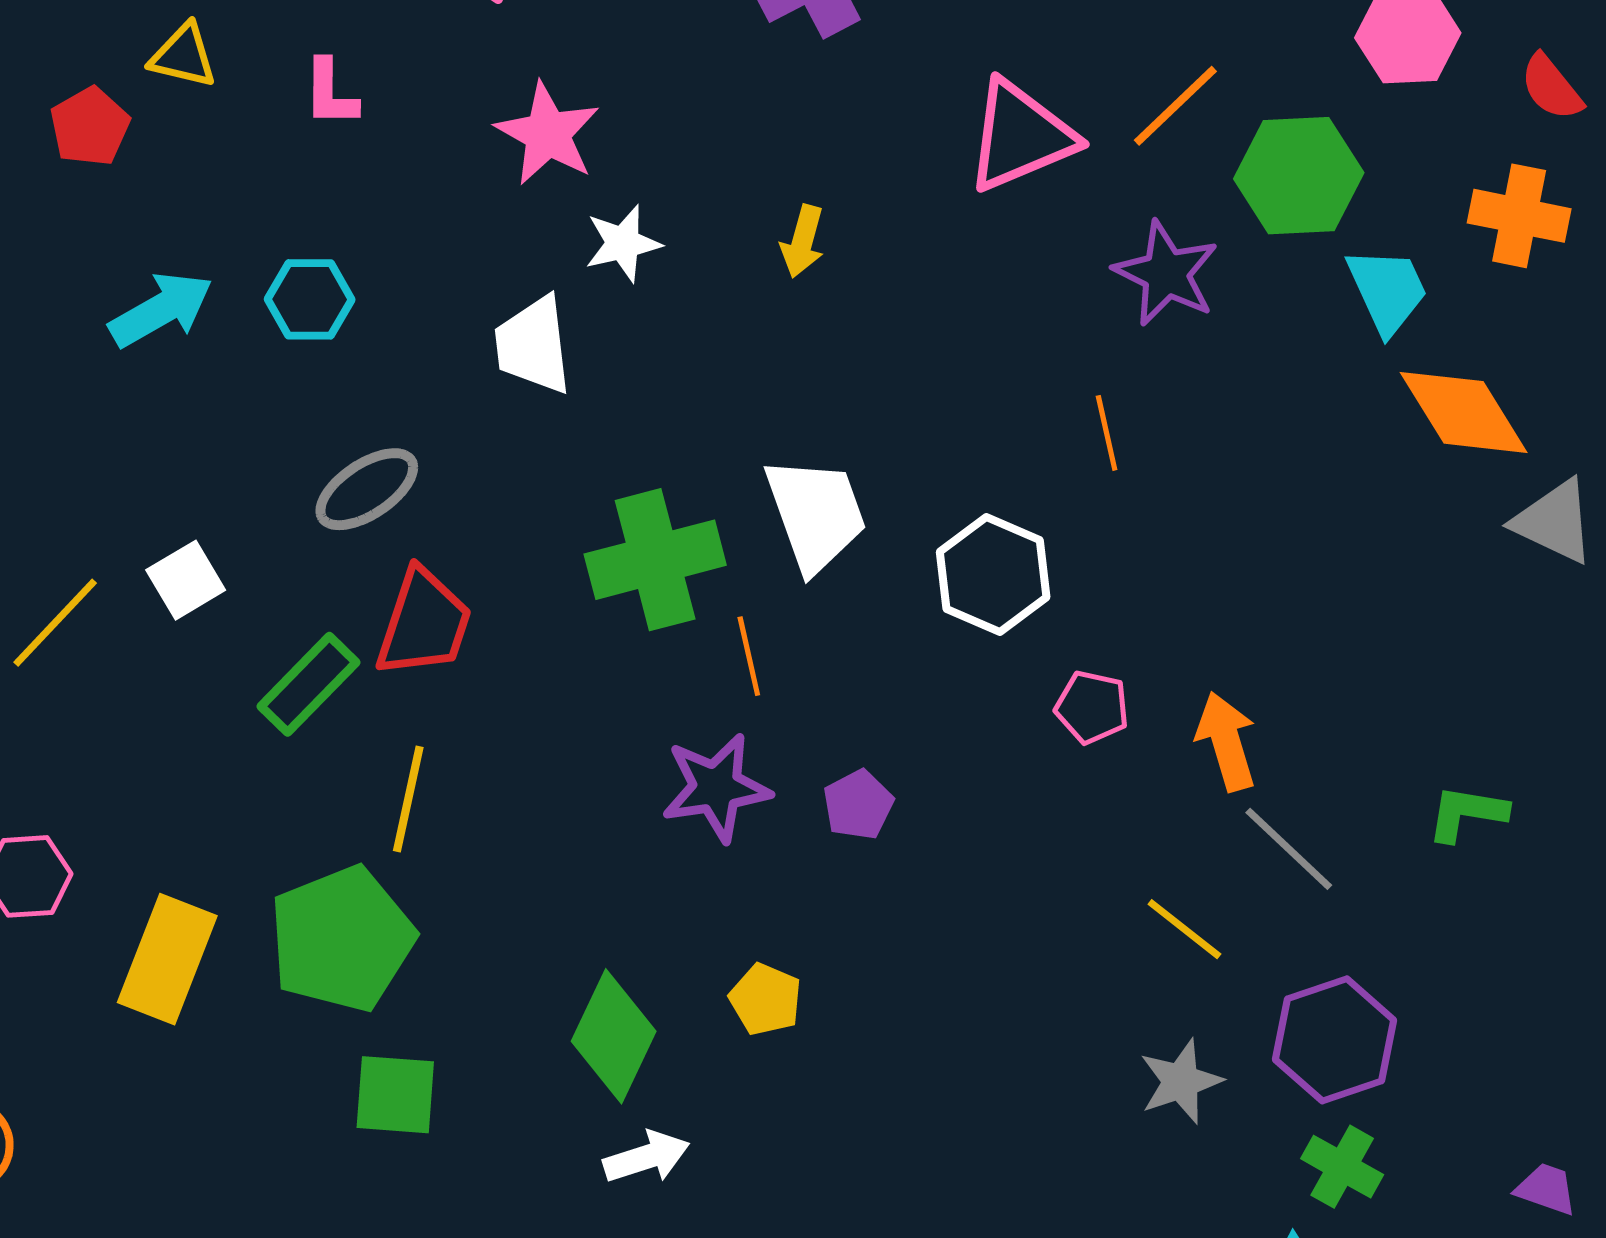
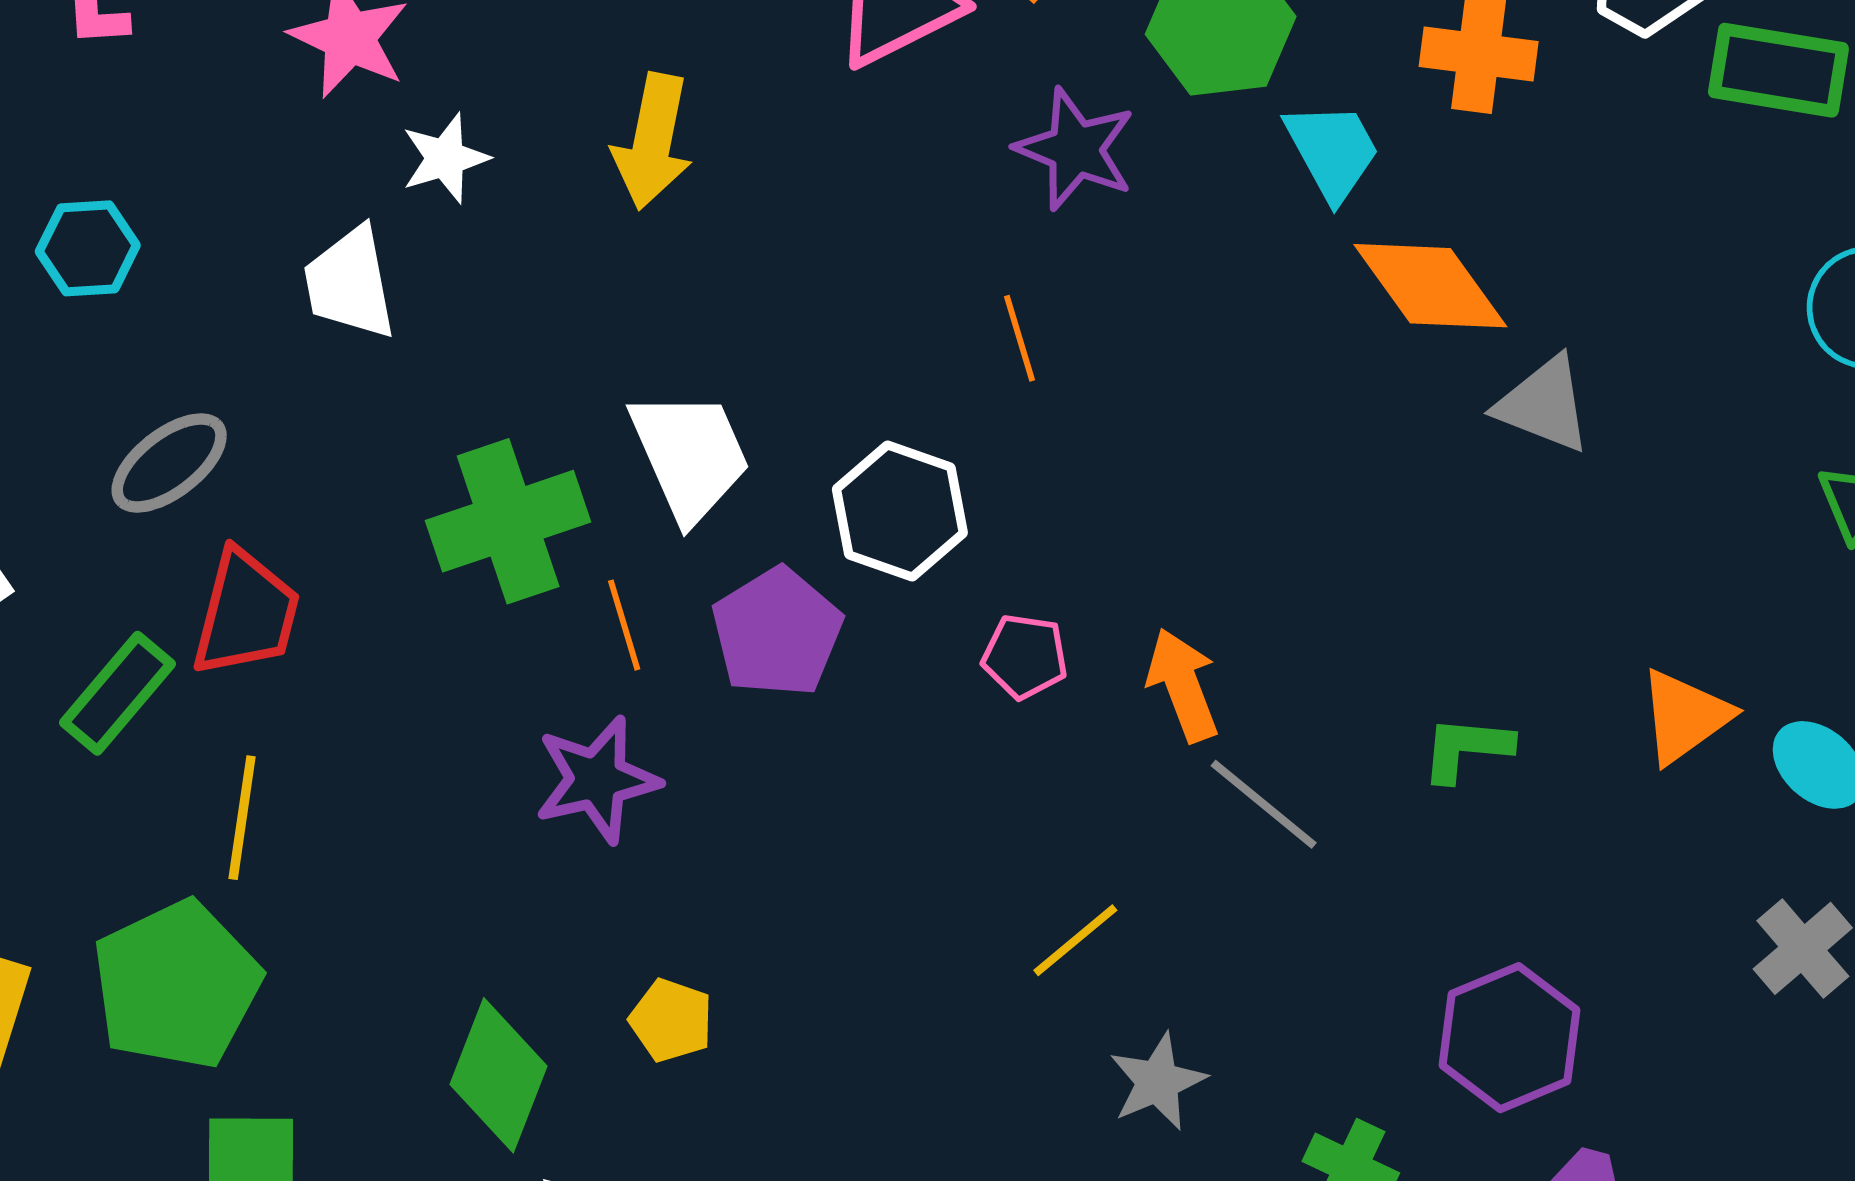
yellow arrow: (803, 241) -> (653, 141), size x1.6
purple pentagon: (858, 805) -> (777, 632), moved, size x1.6
yellow line: (1184, 929) -> (1075, 940), moved, turned -74
purple hexagon: (1335, 1040) -> (1510, 1038), moved

